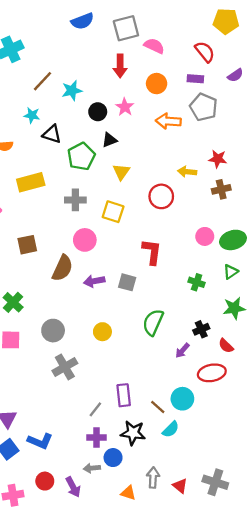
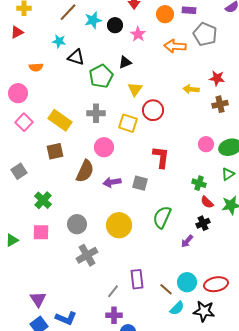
purple rectangle: (195, 79) -> (189, 10), moved
black circle: (98, 112) -> (115, 25), moved
yellow rectangle: (31, 182) -> (60, 120), moved, turned 50
red circle: (161, 196) -> (153, 110), moved
yellow circle: (102, 332) -> (119, 225), size x1.6
red semicircle: (226, 346) -> (207, 202), moved
red ellipse: (212, 373) -> (216, 284), moved
black star: (133, 433) -> (204, 311), moved

